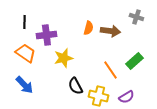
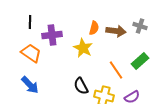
gray cross: (136, 17) -> (140, 26), moved
yellow star: (63, 58) -> (83, 48), moved, turned -30

